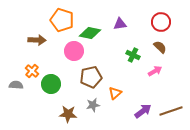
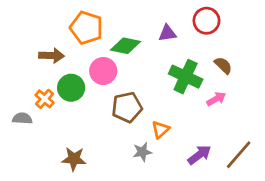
red circle: (161, 22) -> (206, 21), moved
green cross: (133, 55) -> (186, 77), size x1.6
green circle: (51, 84) -> (71, 88), moved
gray star: (93, 105) -> (142, 152), moved
brown line: (171, 111) -> (239, 155), turned -30
brown star: (68, 114) -> (74, 159), moved

